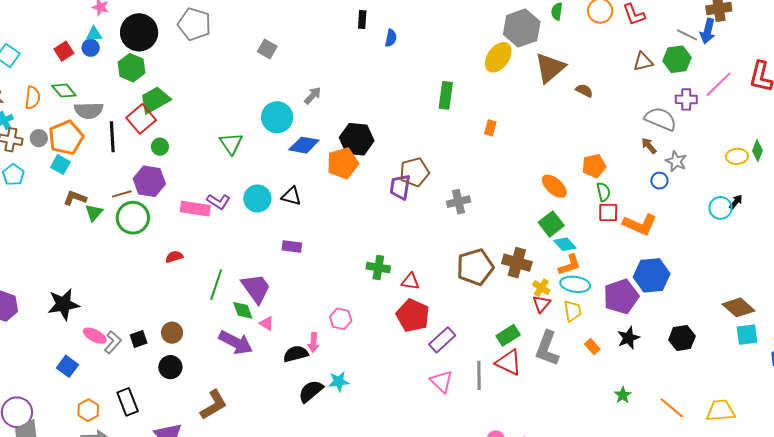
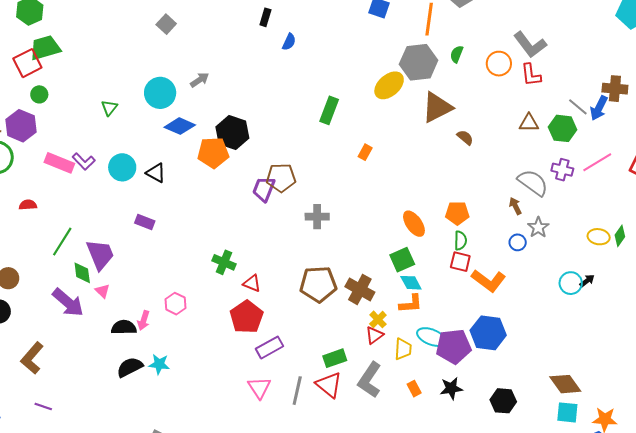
green triangle: (231, 143) -> (109, 108), size x0.7
cyan ellipse: (575, 284) -> (431, 337), moved
brown L-shape: (214, 405) -> (32, 358), turned 148

